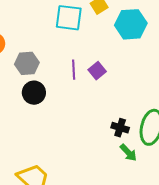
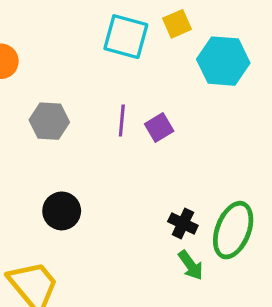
gray hexagon: (27, 63) -> (49, 121), moved
black circle: (34, 93) -> (62, 211), moved

